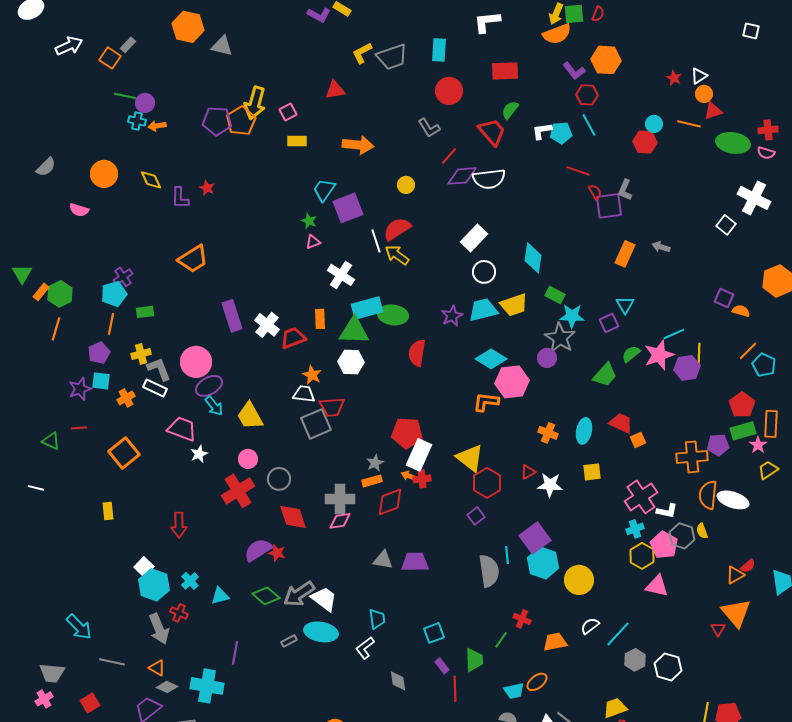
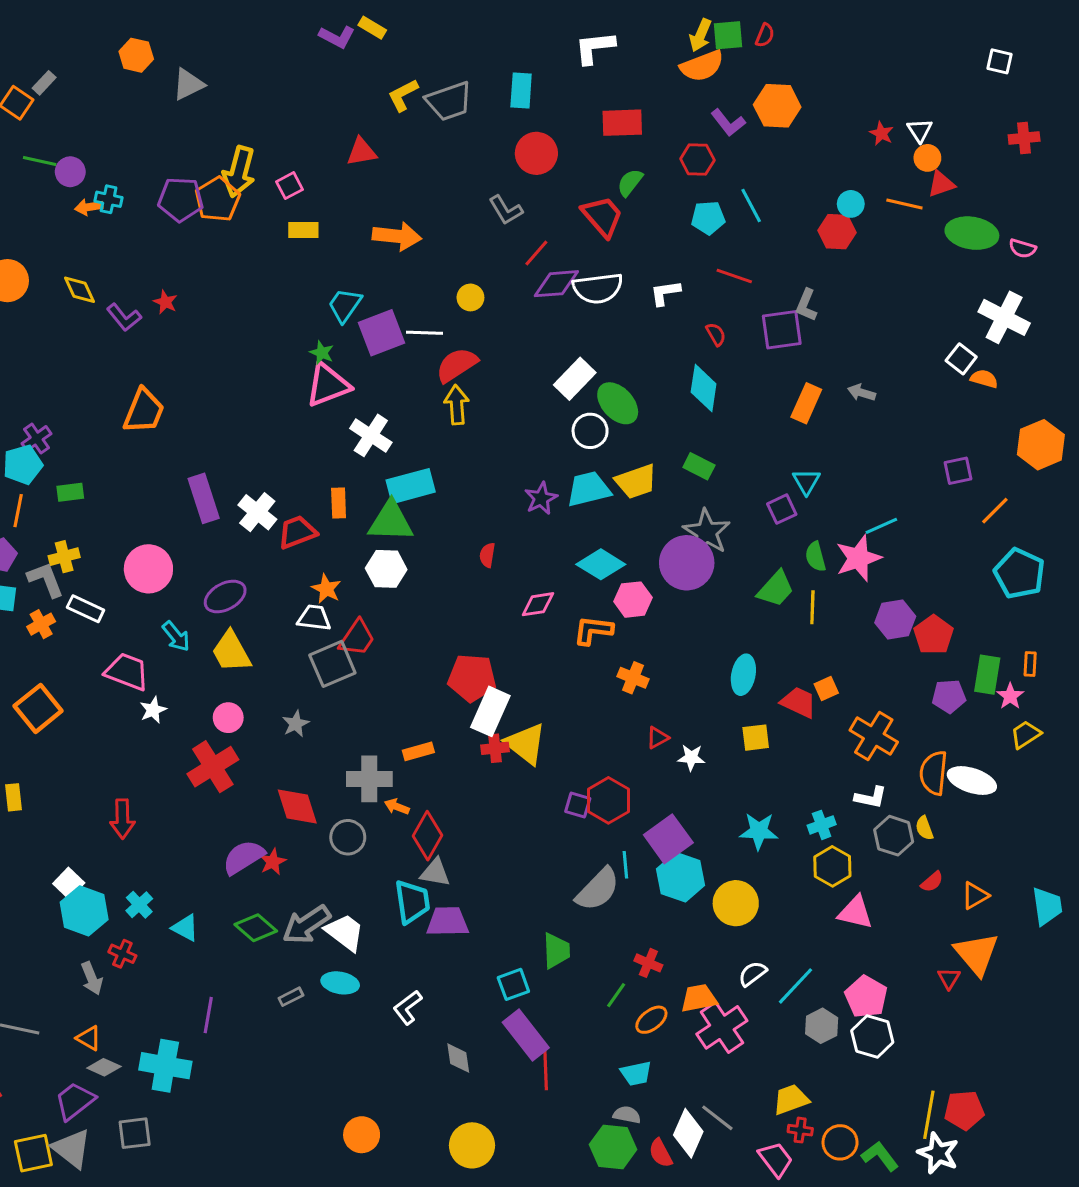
orange hexagon: (188, 27) -> (136, 55), size x0.7
gray triangle: (222, 46) -> (188, 84), turned -40
white triangle: (699, 76) -> (920, 130), turned -30
red hexagon: (587, 95) -> (697, 159), moved
cyan cross: (137, 121) -> (109, 199), moved
red cross: (768, 130) -> (1024, 138), moved
white L-shape: (542, 131) -> (665, 293), moved
red semicircle: (595, 192) -> (716, 334), moved
purple L-shape: (180, 198) -> (124, 317), turned -40
white line: (376, 241) -> (424, 333), moved, turned -70
pink triangle: (313, 242) -> (328, 385), size x2.0
yellow arrow: (397, 255) -> (457, 405), turned 50
cyan diamond: (533, 258) -> (704, 388), moved
orange trapezoid: (193, 259) -> (144, 411), turned -36
purple square: (724, 298) -> (958, 471), turned -36
orange semicircle: (741, 311) -> (984, 379), moved
green ellipse: (393, 315) -> (618, 403), moved, turned 40
cyan star: (572, 316) -> (759, 831), moved
orange line: (748, 351) -> (995, 511), moved
red semicircle: (417, 353) -> (487, 555), size x0.6
green semicircle: (631, 354) -> (815, 557), turned -66
yellow line: (699, 354) -> (812, 607), moved
purple circle: (547, 358) -> (687, 563), size x1.8
cyan pentagon: (764, 365) -> (1019, 573), size x1.4
purple hexagon: (687, 368) -> (895, 619), moved
gray L-shape: (159, 369) -> (46, 580), moved
pink hexagon: (512, 382) -> (633, 600), size x0.7
purple ellipse: (209, 386) -> (225, 596), moved
red pentagon: (742, 405) -> (934, 635), moved
red trapezoid: (332, 407) -> (357, 638), turned -52
red trapezoid: (621, 423) -> (799, 702), moved
orange rectangle: (771, 424) -> (1030, 664), size x0.6
green rectangle: (743, 431) -> (987, 675), turned -65
orange cross: (548, 433) -> (633, 678), moved
orange cross: (692, 457) -> (874, 736), moved, turned 36
yellow triangle: (470, 458) -> (526, 744), moved
gray star: (375, 463) -> (296, 724), moved
orange arrow: (409, 476) -> (397, 807), moved
gray circle: (279, 479) -> (348, 837), moved
red hexagon: (487, 483) -> (608, 800), moved
white star: (550, 485) -> (691, 757), size x0.7
pink cross: (641, 497) -> (722, 1027), moved
red diamond: (390, 502) -> (428, 836), moved, turned -40
purple square: (476, 516) -> (578, 805), turned -36
pink diamond: (340, 521) -> (538, 604), moved
pink pentagon: (664, 545) -> (866, 997), moved
red star: (277, 553) -> (273, 862), turned 30
purple trapezoid: (415, 562) -> (447, 922), moved
red semicircle: (748, 566) -> (932, 882), moved
gray semicircle: (489, 571) -> (598, 889), turned 52
cyan triangle: (220, 596) -> (185, 928), turned 42
cyan trapezoid: (377, 619) -> (412, 902), moved, size x1.4
gray arrow: (159, 629) -> (92, 978), size x0.7
cyan ellipse: (321, 632) -> (340, 983), size x0.7
green trapezoid: (474, 660) -> (556, 951), moved
purple rectangle: (442, 666) -> (526, 1035), size x2.0
orange ellipse: (537, 682) -> (651, 1020), moved

